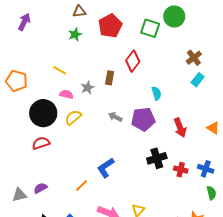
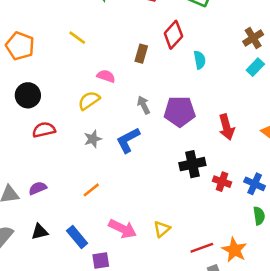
gray star: (87, 88) -> (93, 139), moved
cyan semicircle: (156, 93) -> (200, 60), moved
pink semicircle: (66, 94) -> (106, 76), moved
black circle: (43, 113) -> (28, 95), moved, size x0.7
gray arrow: (115, 117) -> (144, 105), turned 32
blue L-shape: (106, 168) -> (128, 140), moved

